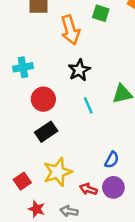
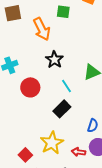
black rectangle: (46, 132) -> (62, 109), moved

